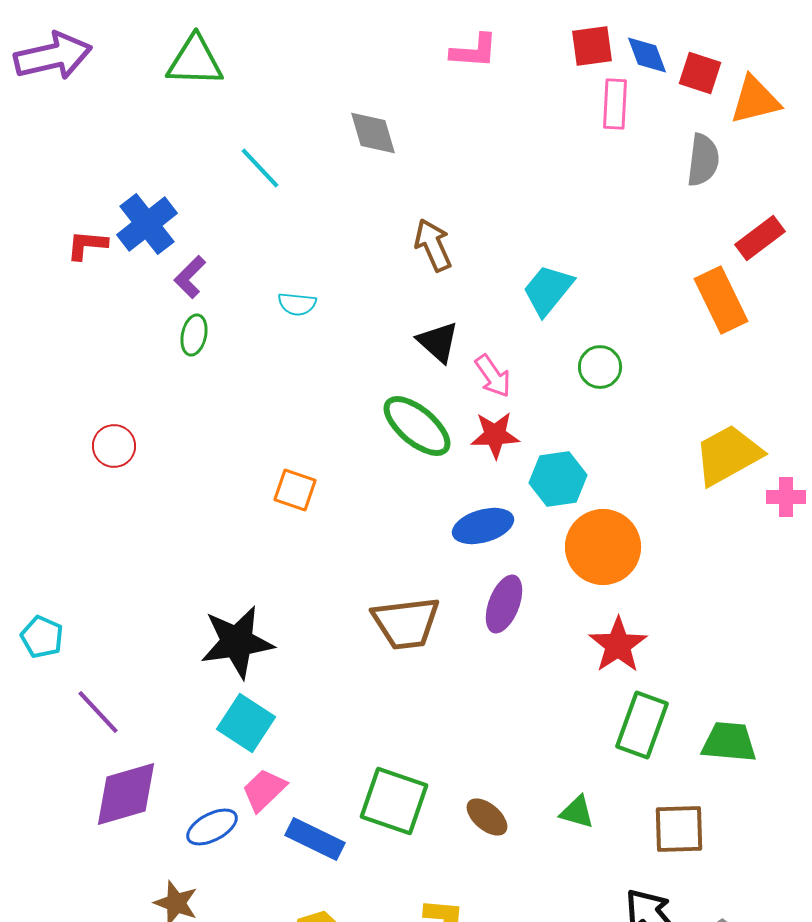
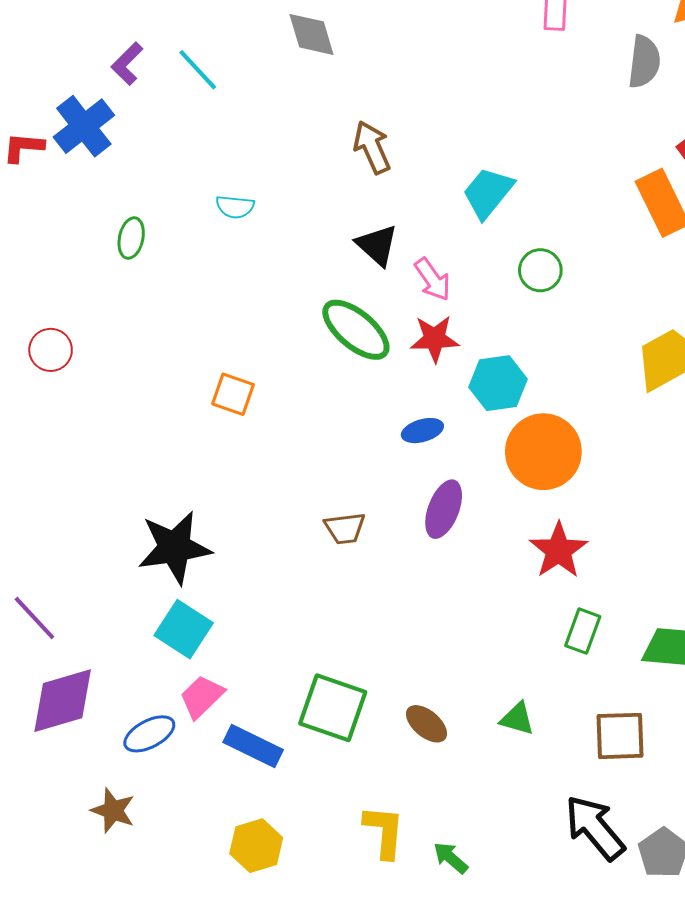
purple L-shape: (190, 277) -> (127, 64), moved
blue ellipse: (483, 526) -> (422, 431), size x0.7
brown trapezoid: (406, 623) -> (345, 528), size x0.6
green rectangle: (642, 725) -> (583, 631), size x0.7

